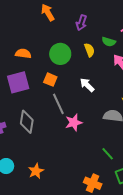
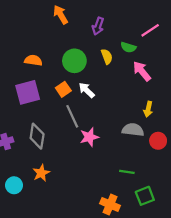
orange square: (50, 80) -> (63, 89), turned 32
white arrow: (87, 85) -> (87, 90), moved
green line: (108, 154) -> (127, 172), turned -40
orange star: (36, 171) -> (41, 173), moved

